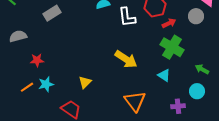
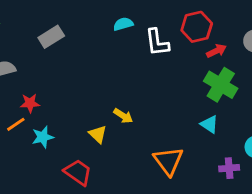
yellow arrow: (126, 59) -> (123, 116), moved, size x0.6
yellow triangle: (85, 82) -> (98, 134), turned -32
orange line: (27, 87) -> (16, 124), moved

